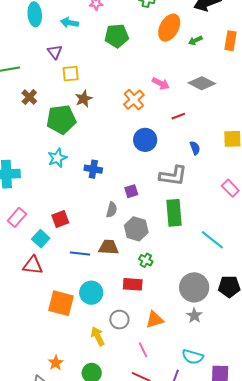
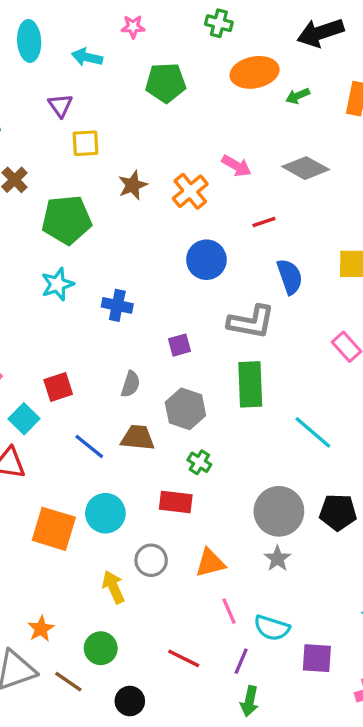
orange ellipse: (169, 28) -> (255, 72), turned 48
brown star: (84, 99) -> (133, 185), moved
blue semicircle: (195, 148) -> (290, 277), size x1.5
gray semicircle: (112, 210) -> (131, 384), moved
blue line: (80, 253) -> (89, 446), turned 30
pink line: (143, 350) -> (229, 611), moved

